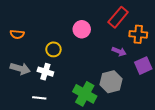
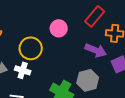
yellow circle: (53, 49) -> (31, 48), size x1.5
purple arrow: (119, 51) -> (96, 50), size x1.5

